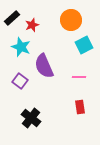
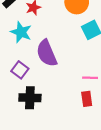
pink line: (79, 77) -> (90, 78), moved
black cross: (31, 118) -> (30, 98), moved, turned -36

